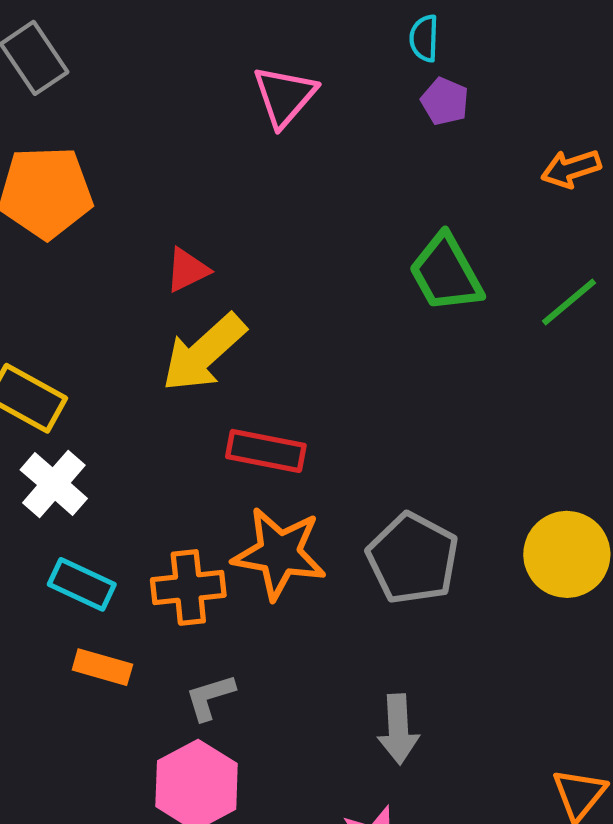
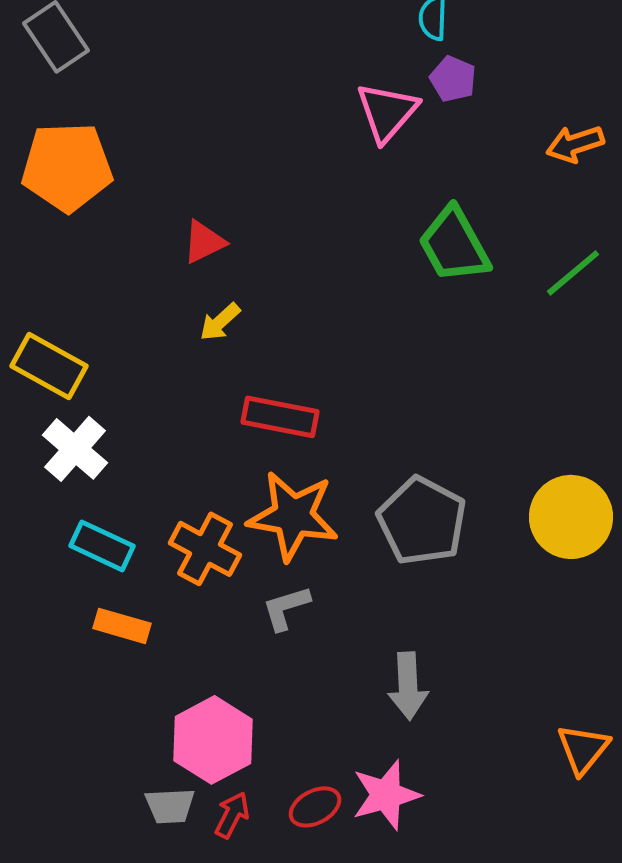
pink triangle: (284, 96) -> (387, 112), moved
yellow arrow: (204, 353) -> (220, 322), size x0.5
orange cross: (188, 587) -> (205, 549), turned 34
gray L-shape: (210, 697) -> (286, 608), moved

